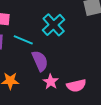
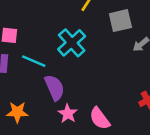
pink semicircle: (76, 86) -> (100, 118), turned 66

